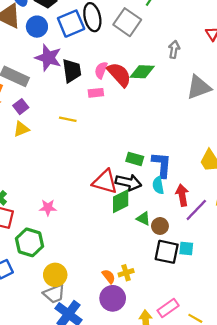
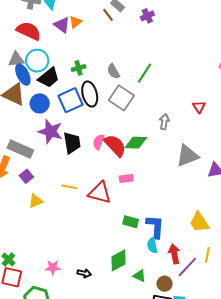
pink rectangle: (96, 93) -> (126, 179), moved
yellow triangle: (21, 129) -> (36, 201), moved
red triangle: (105, 182) -> (100, 193), moved
black arrow: (128, 182) -> (84, 273), moved, size x0.6
brown circle: (160, 226) -> (165, 284), moved

